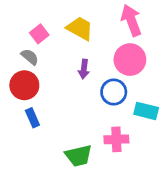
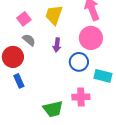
yellow trapezoid: (80, 28) -> (54, 15), turned -100
gray semicircle: (30, 57) -> (29, 40), moved

